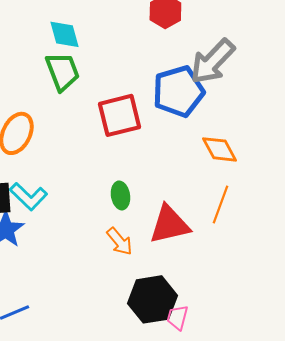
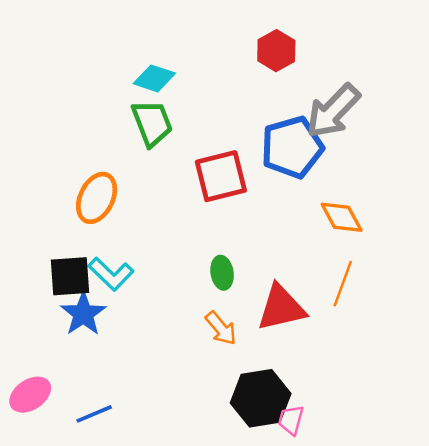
cyan diamond: (64, 34) -> (154, 78), turned -56

